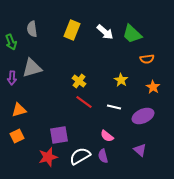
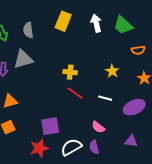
gray semicircle: (32, 29) -> (28, 30), moved
white arrow: (105, 32) -> (96, 23), turned -144
yellow cross: (79, 81) -> (70, 72), turned -32
purple triangle: (140, 150) -> (131, 141), turned -32

